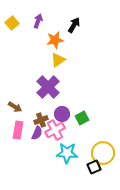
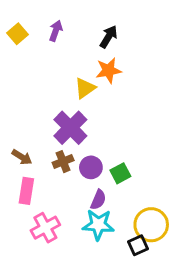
orange star: (55, 40) -> (109, 70), moved
brown cross: (41, 120) -> (63, 162), moved
pink cross: (55, 130) -> (45, 228), moved
purple semicircle: (37, 133) -> (98, 200), moved

